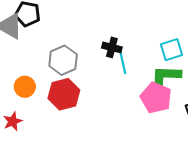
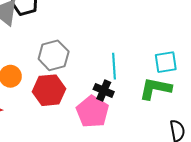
black cross: (112, 47) -> (104, 90), moved
pink pentagon: (156, 98) -> (92, 112), moved

